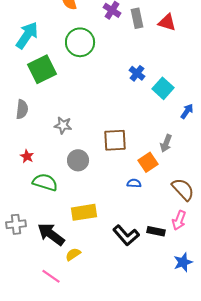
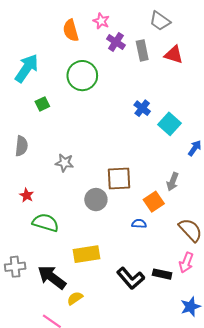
green square: (42, 69) -> (42, 104), size x0.5
gray circle: (78, 160) -> (96, 200), moved

